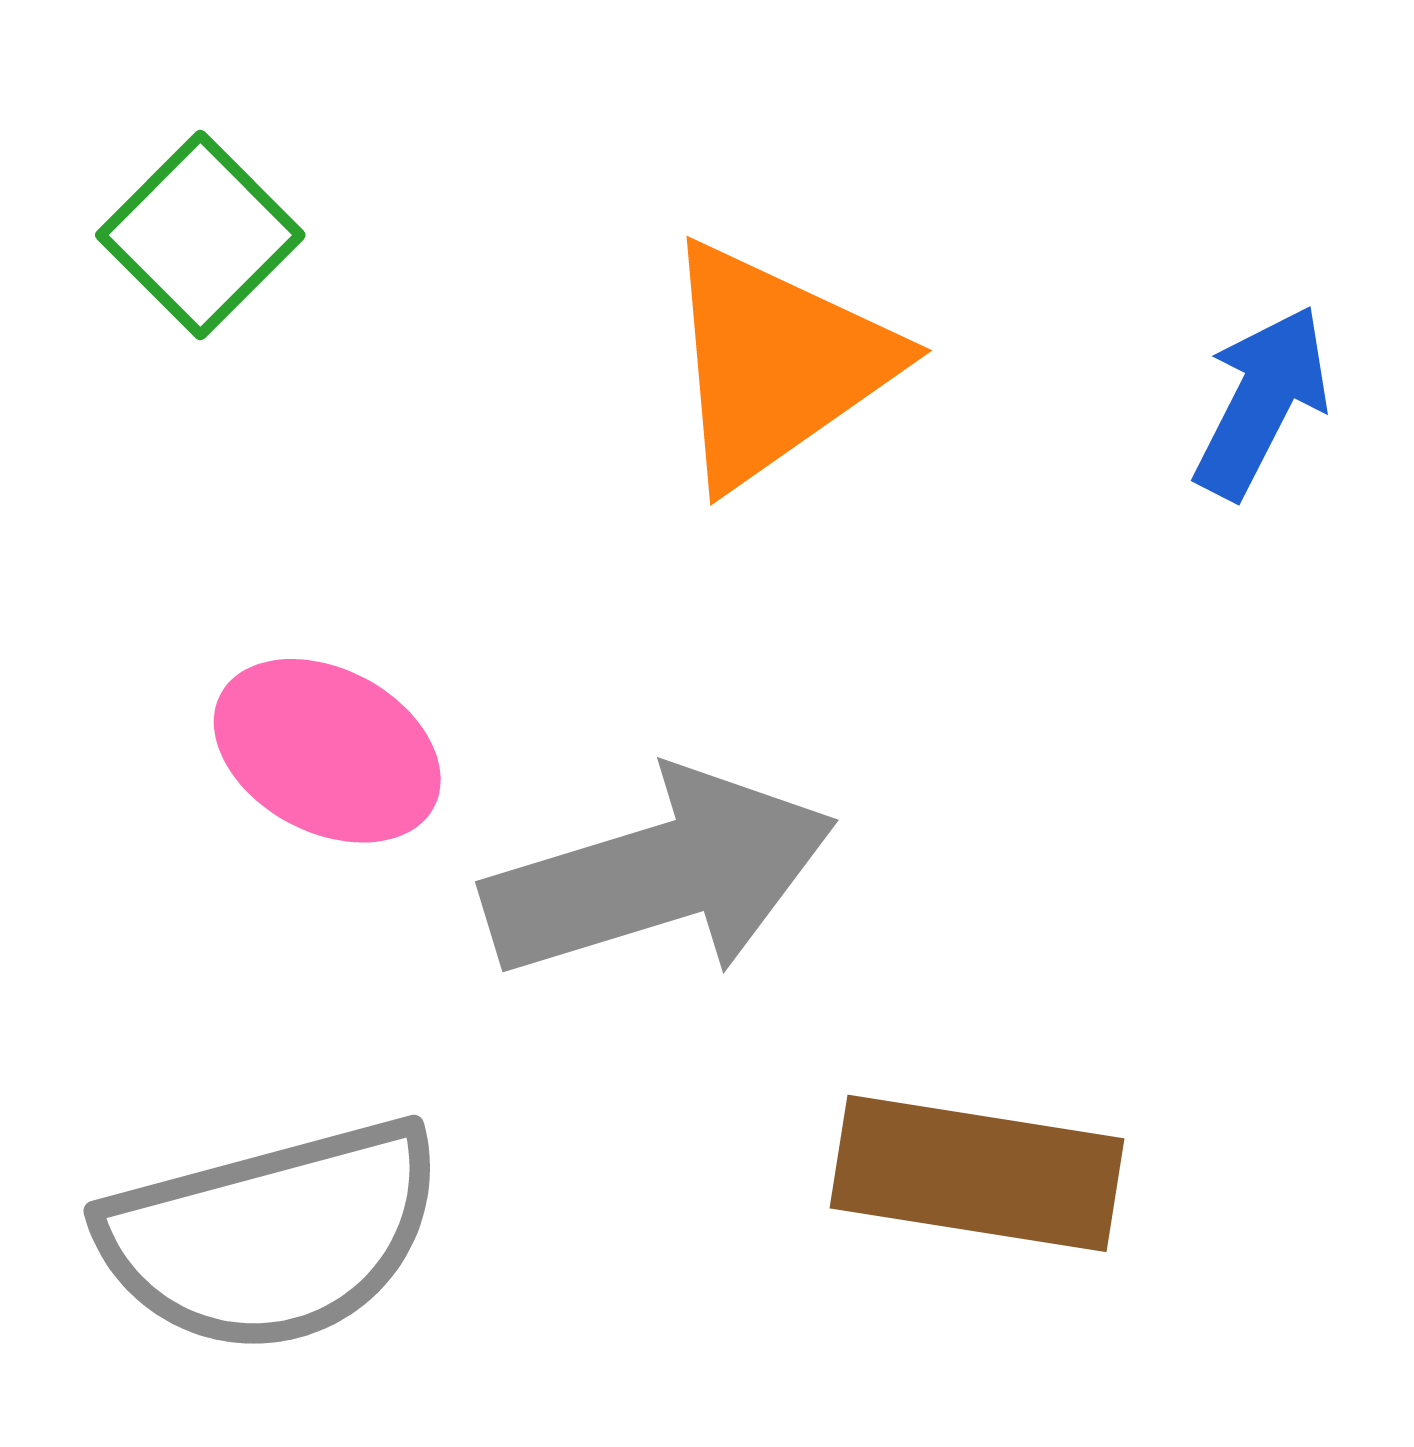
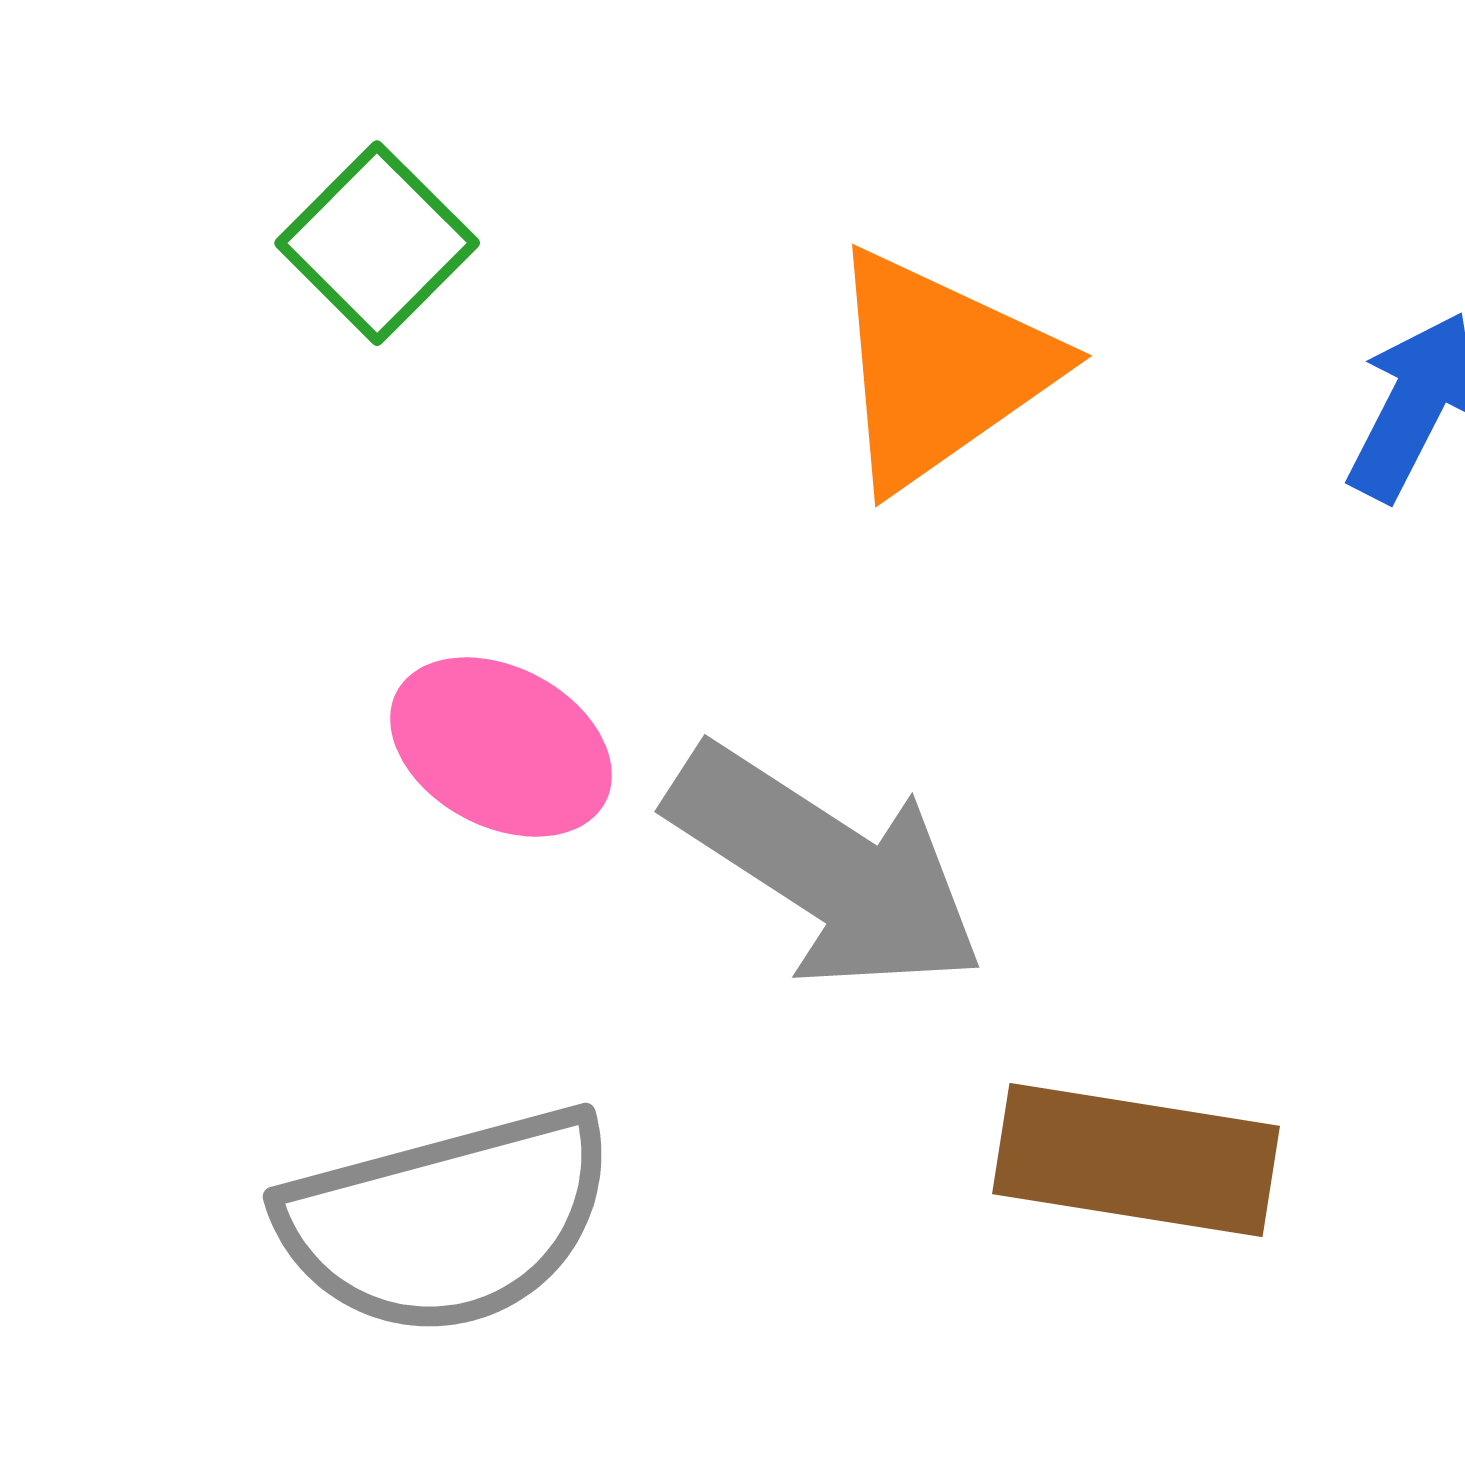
gray arrow: (660, 875) -> (826, 868), turned 50

